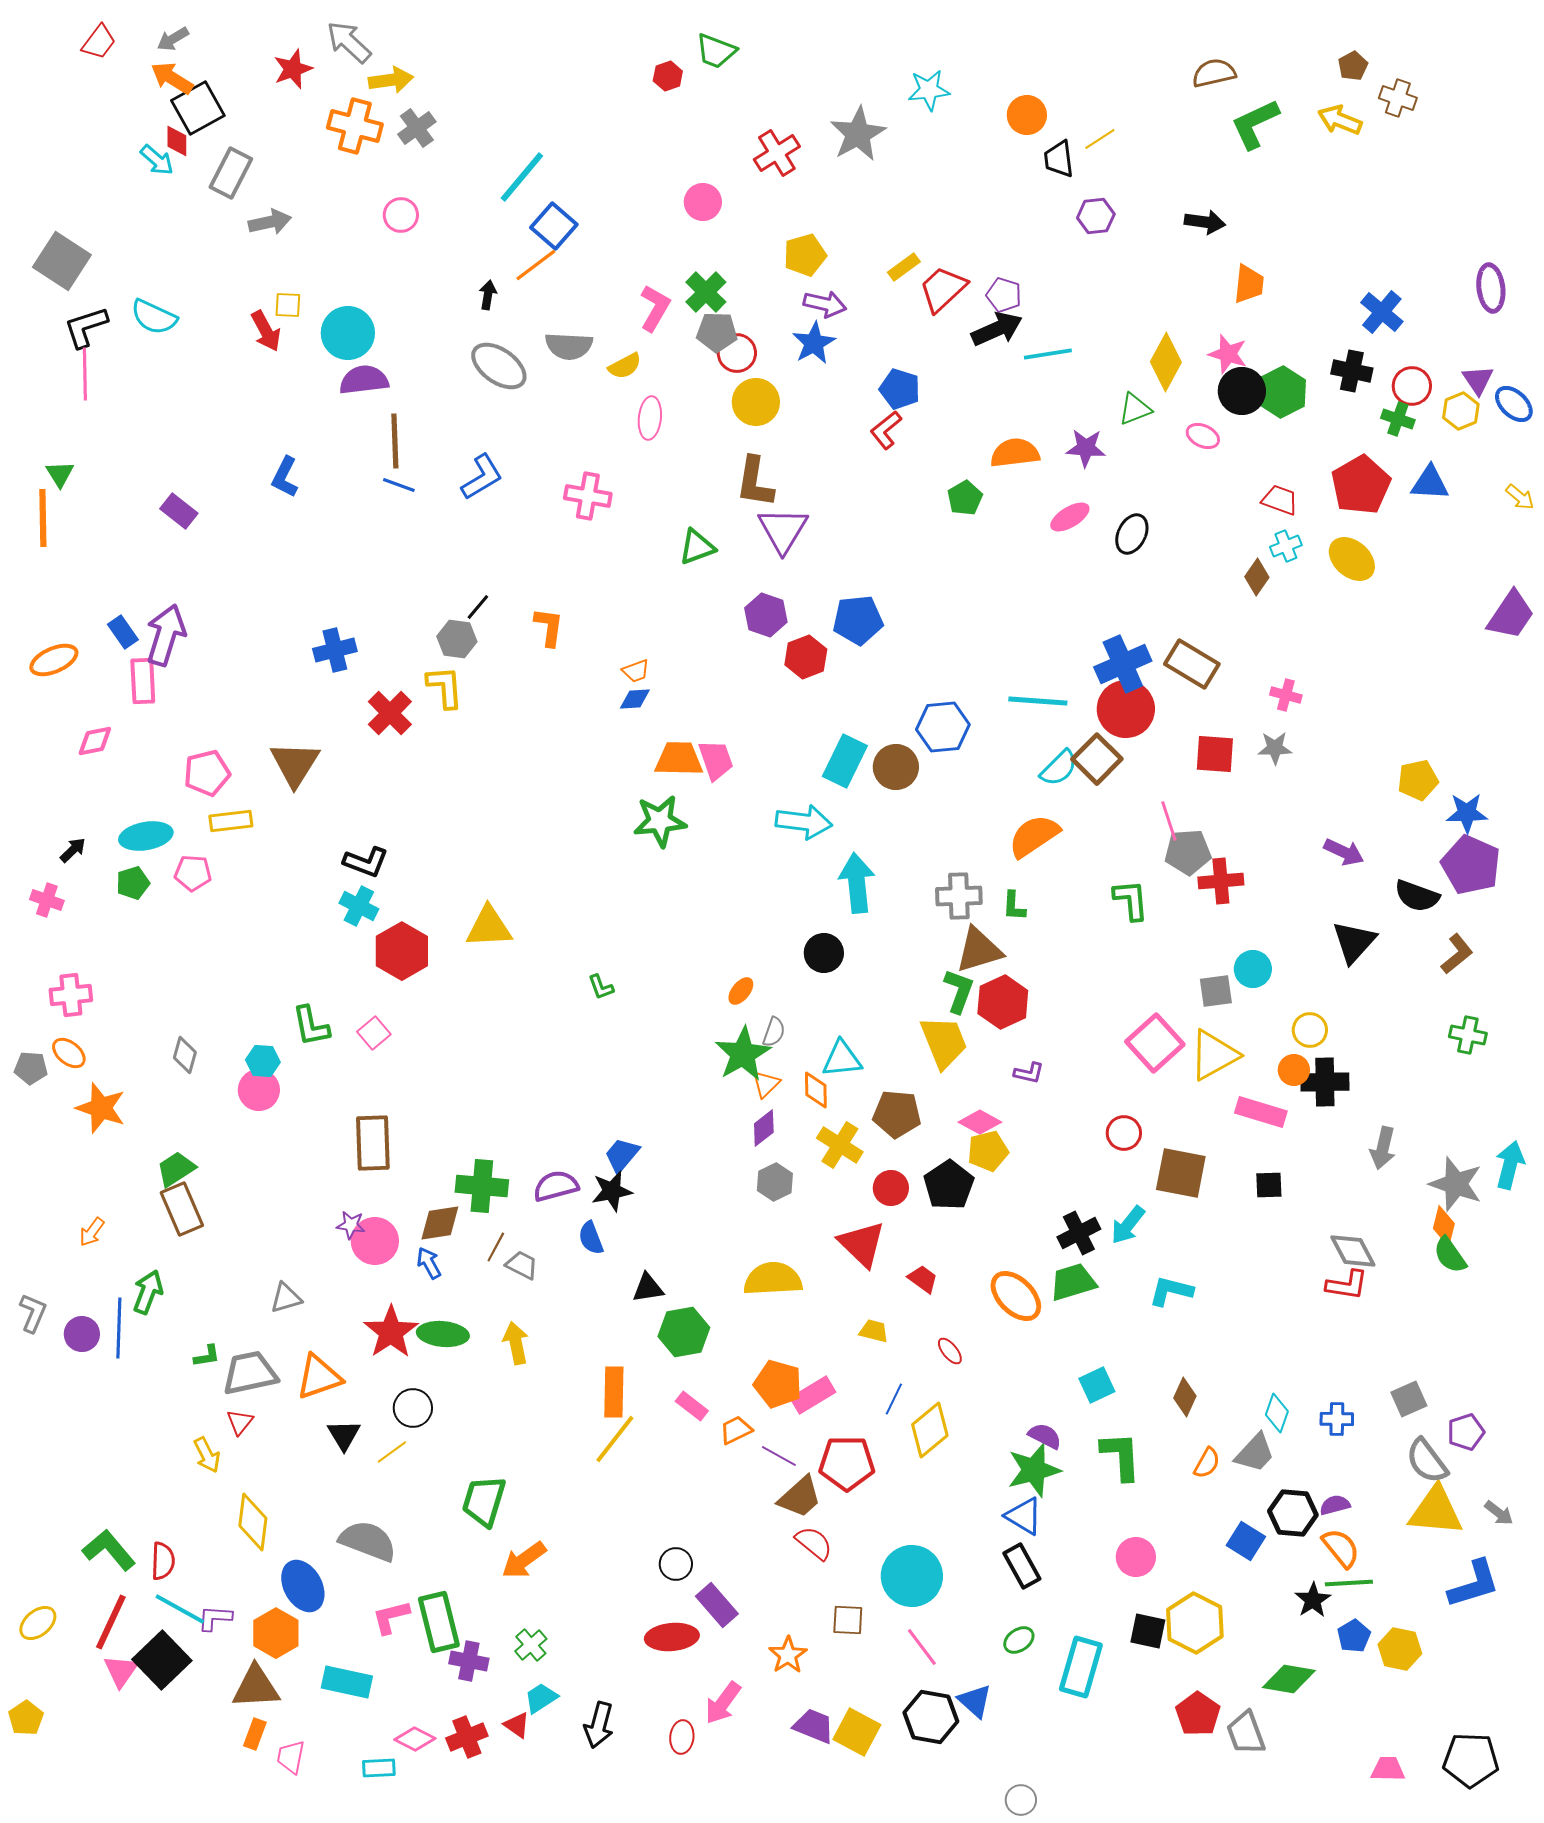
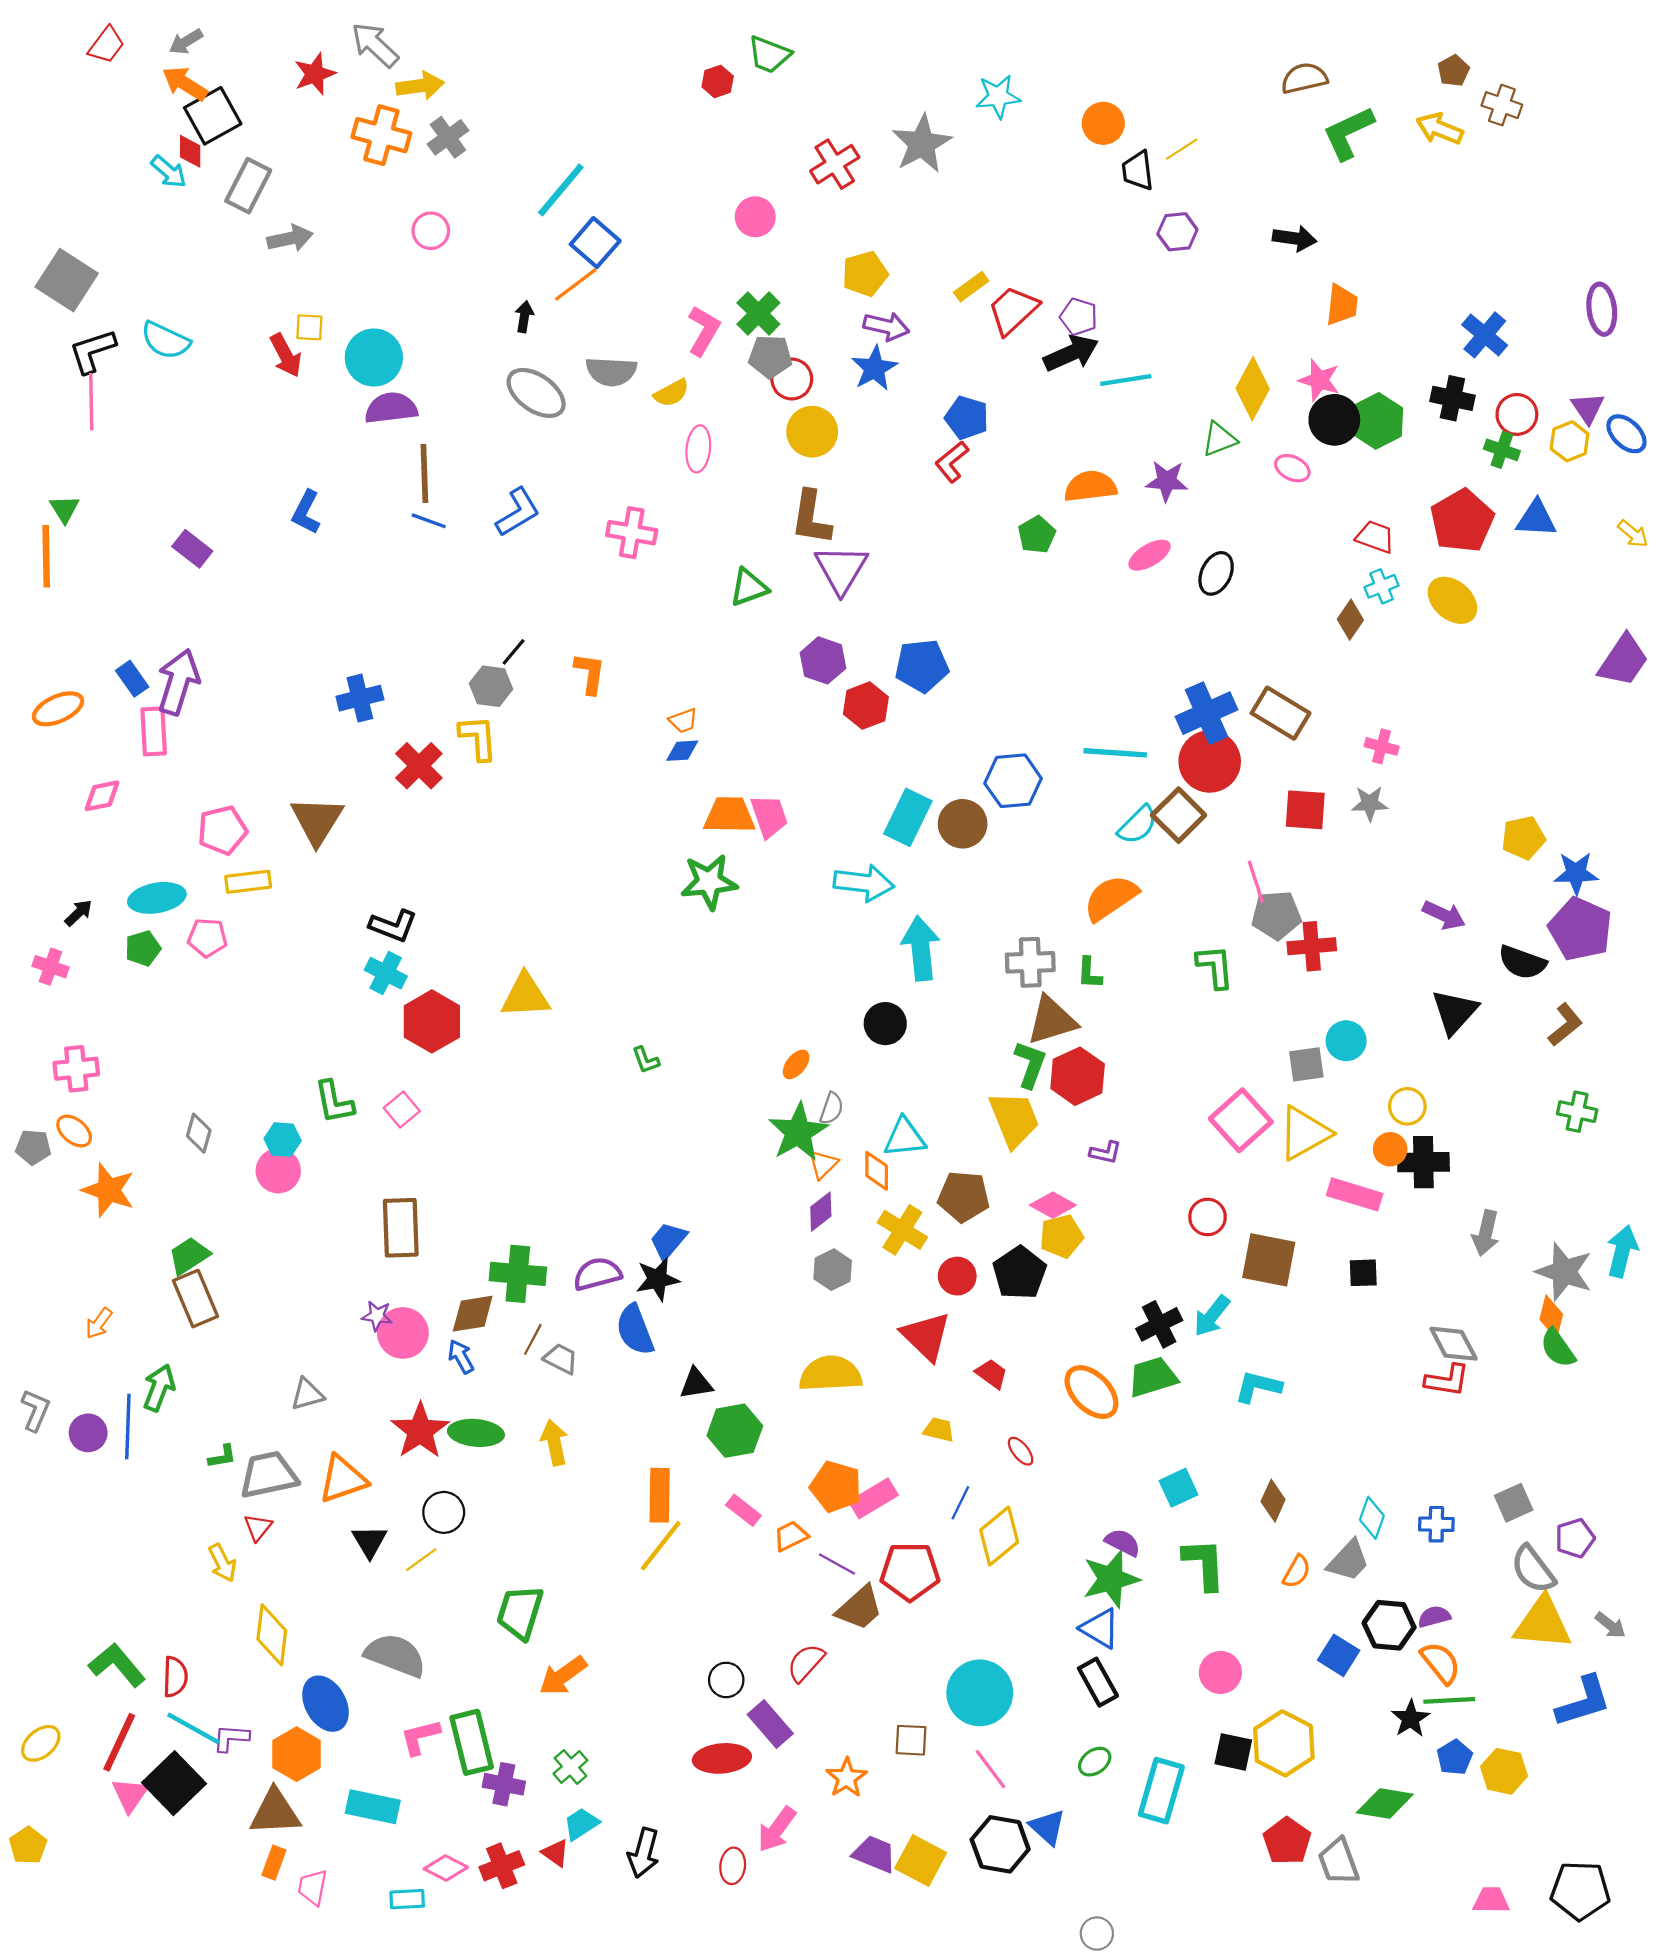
blue semicircle: (591, 1238) -> (635, 1330), size x1.4
red semicircle: (814, 1543) -> (806, 1663), moved, turned -87

